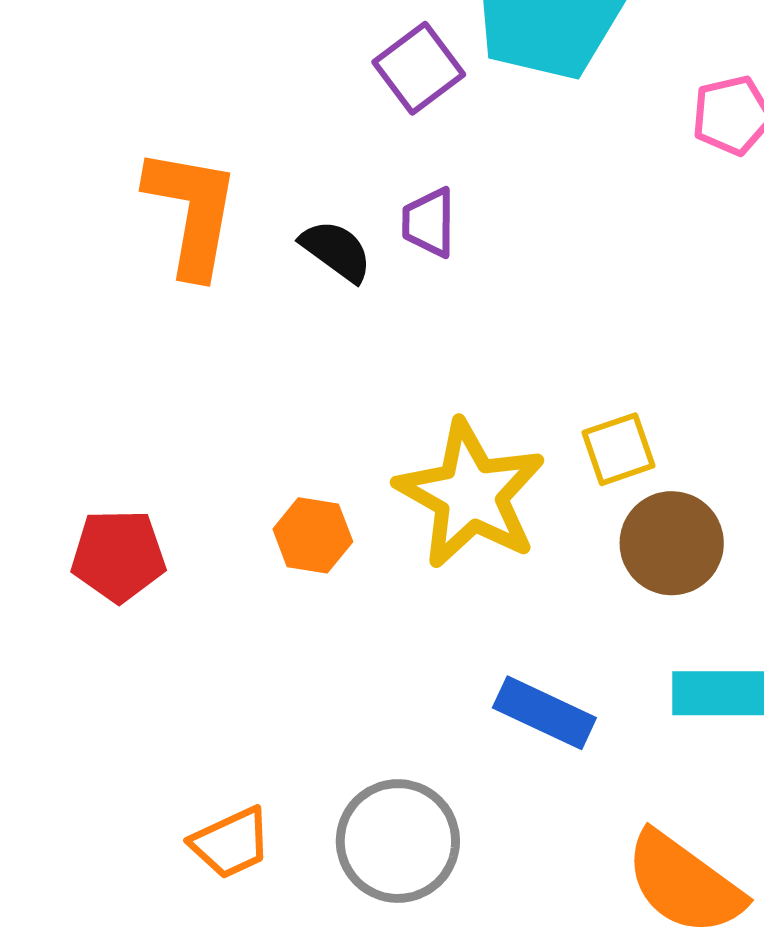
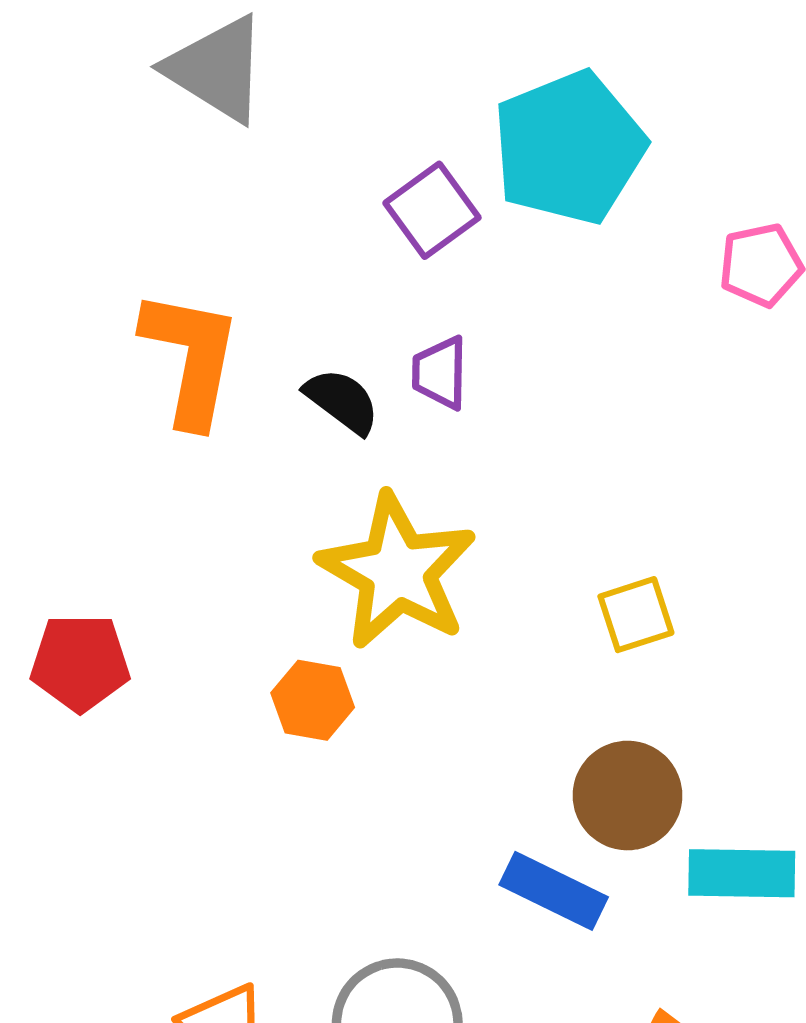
yellow star: (471, 494) -> (397, 571), moved
brown circle: (672, 543) -> (627, 796), moved
red pentagon: (118, 556) -> (80, 663), moved

